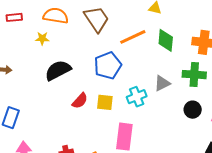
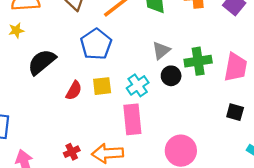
green cross: (194, 75) -> (198, 61), moved
cyan cross: (137, 97) -> (138, 85), moved
black circle: (193, 110) -> (171, 76), moved

